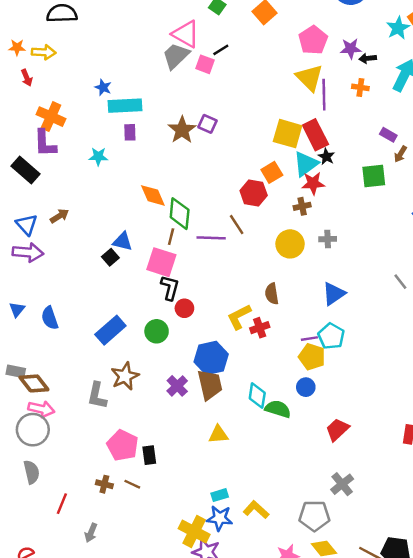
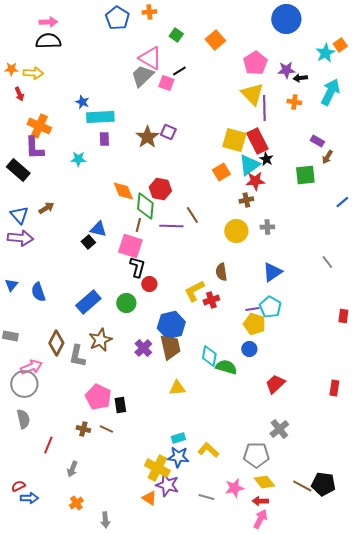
red hexagon: (254, 193) -> (160, 189), moved
brown diamond: (34, 383) -> (56, 343), moved, turned 65
pink arrow: (41, 409) -> (31, 367), turned -35

